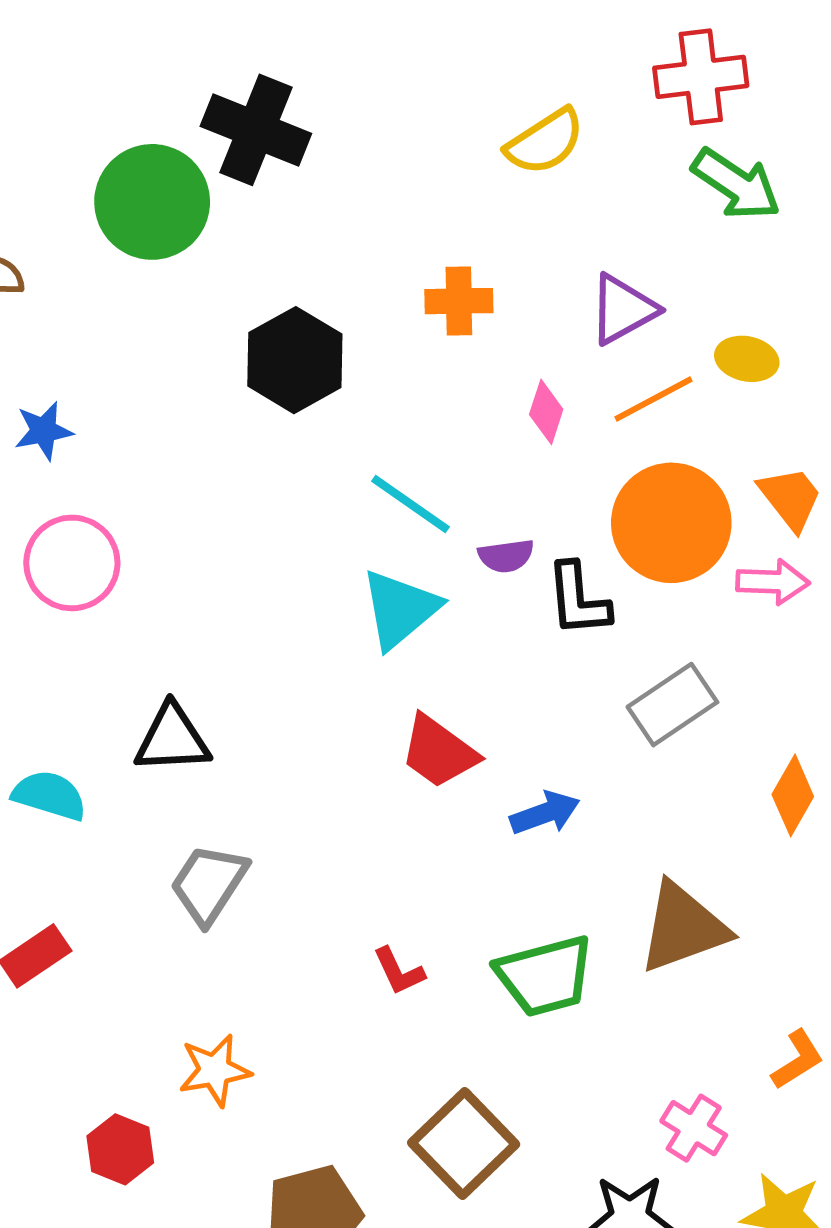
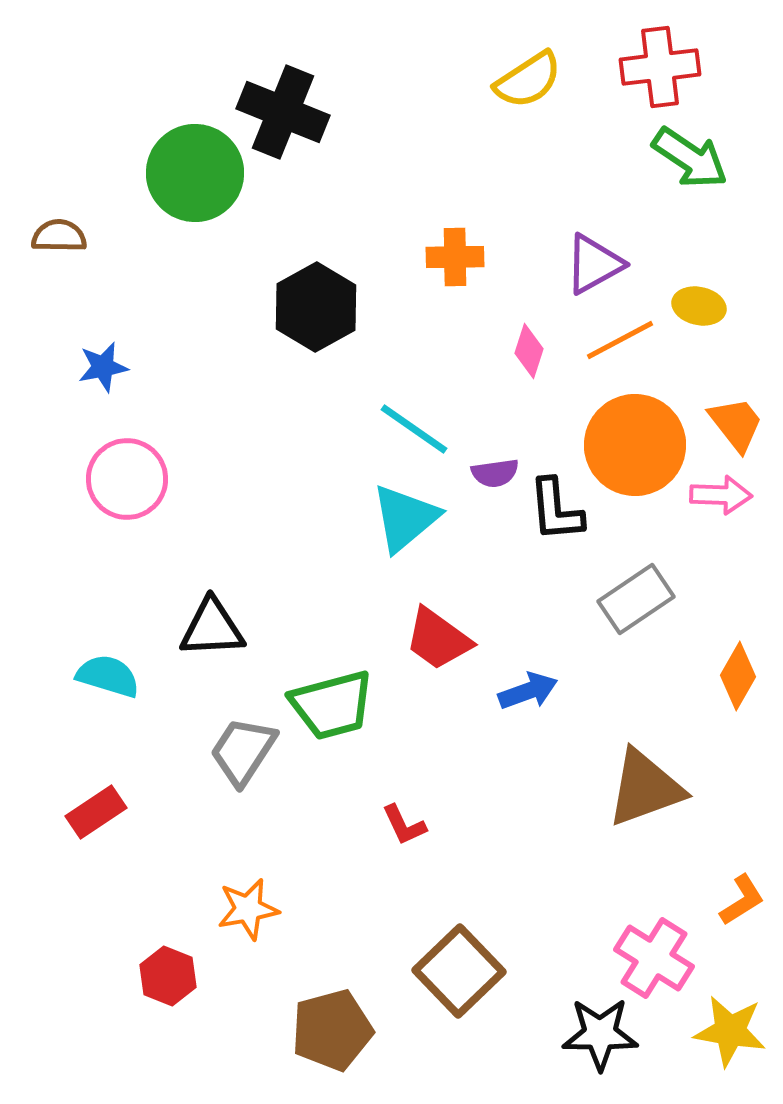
yellow semicircle: (545, 142) -> (528, 80), moved
green trapezoid: (545, 976) -> (332, 705), moved
pink cross: (694, 1128) -> (654, 958), size x1.4

